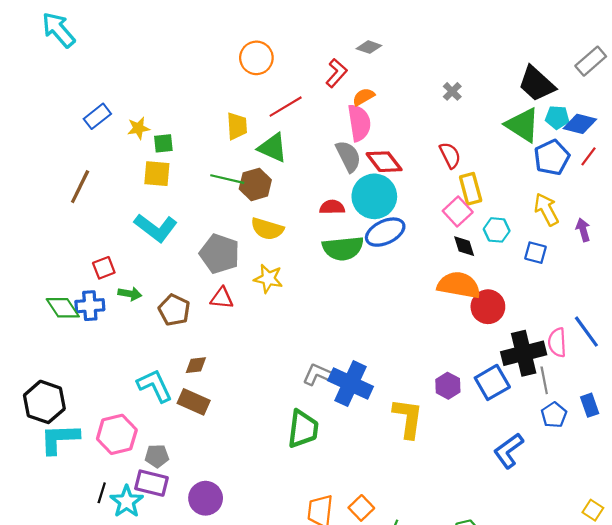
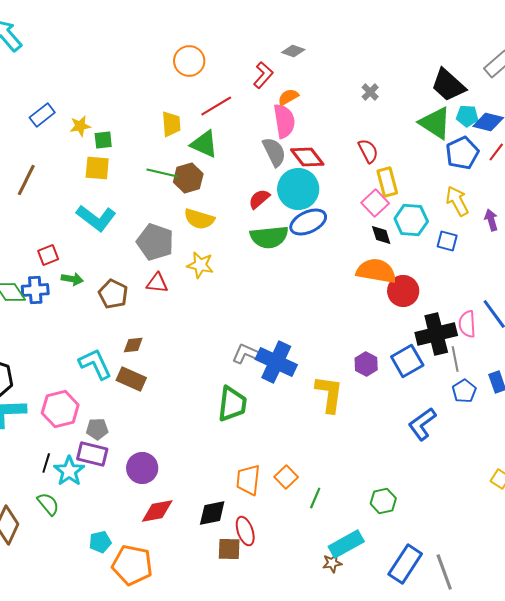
red semicircle: (332, 207) -> (259, 199), turned -40
cyan hexagon: (497, 230) -> (411, 220), size x1.4

